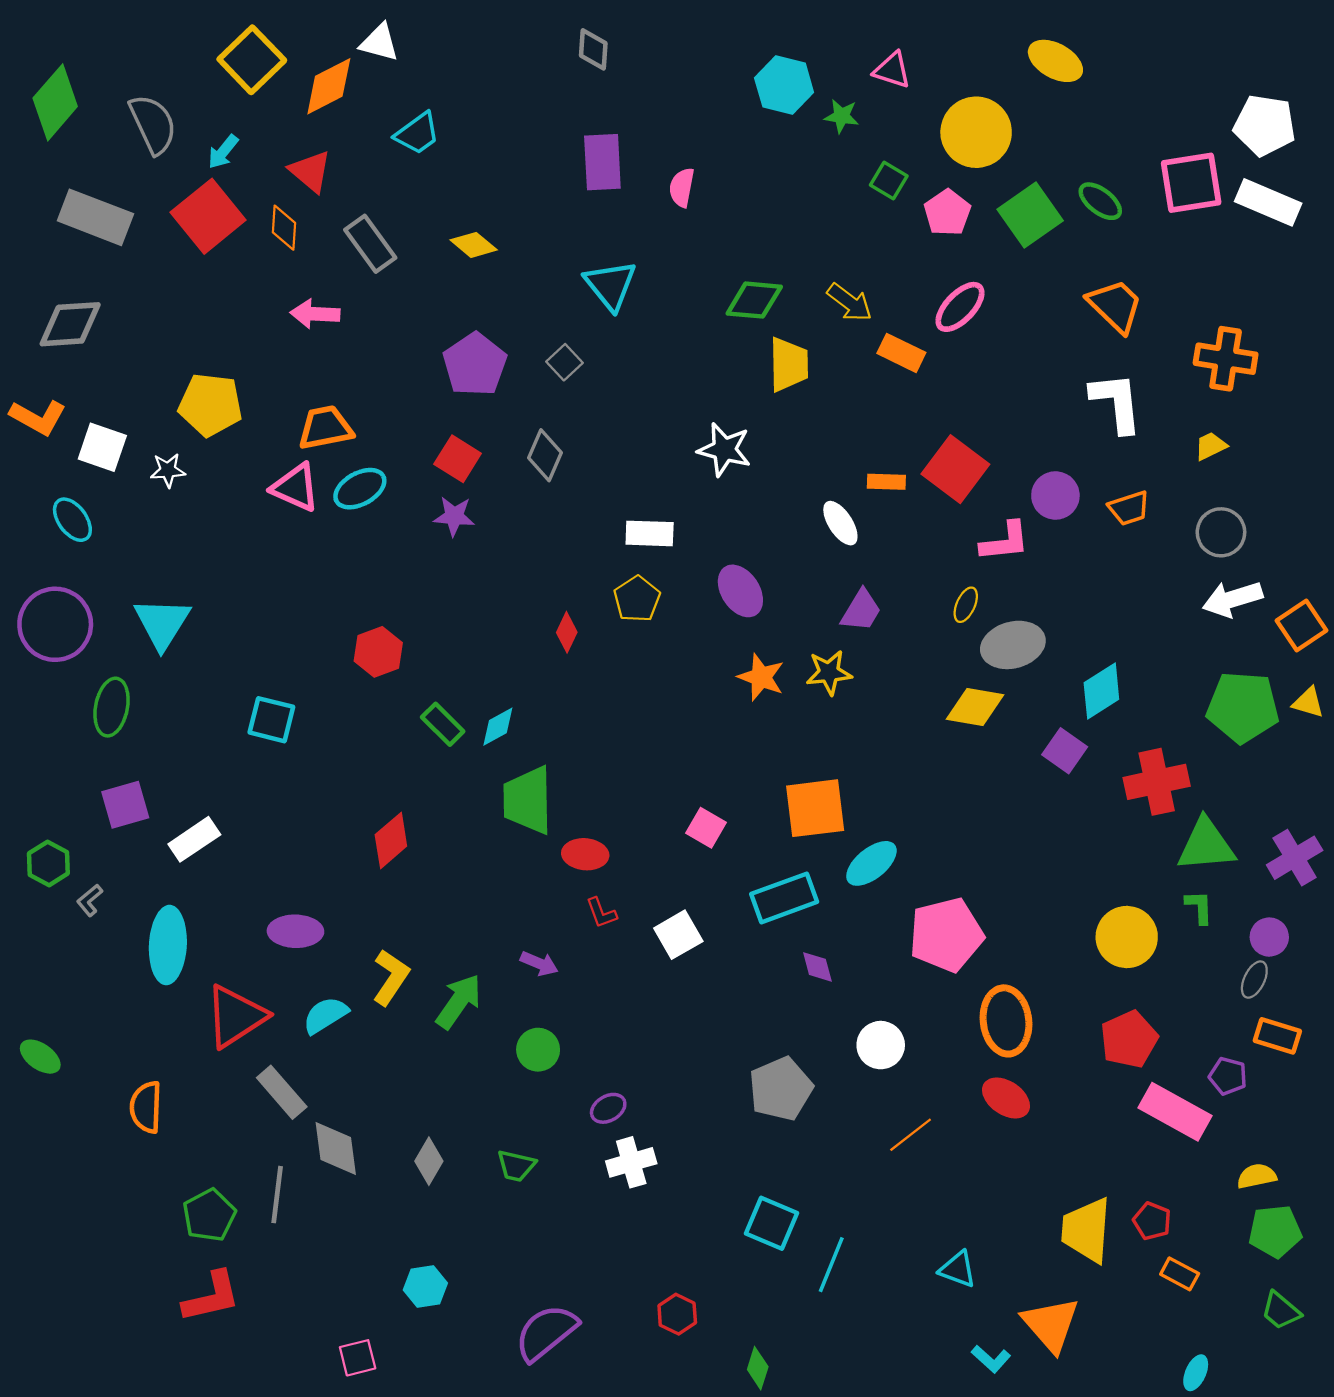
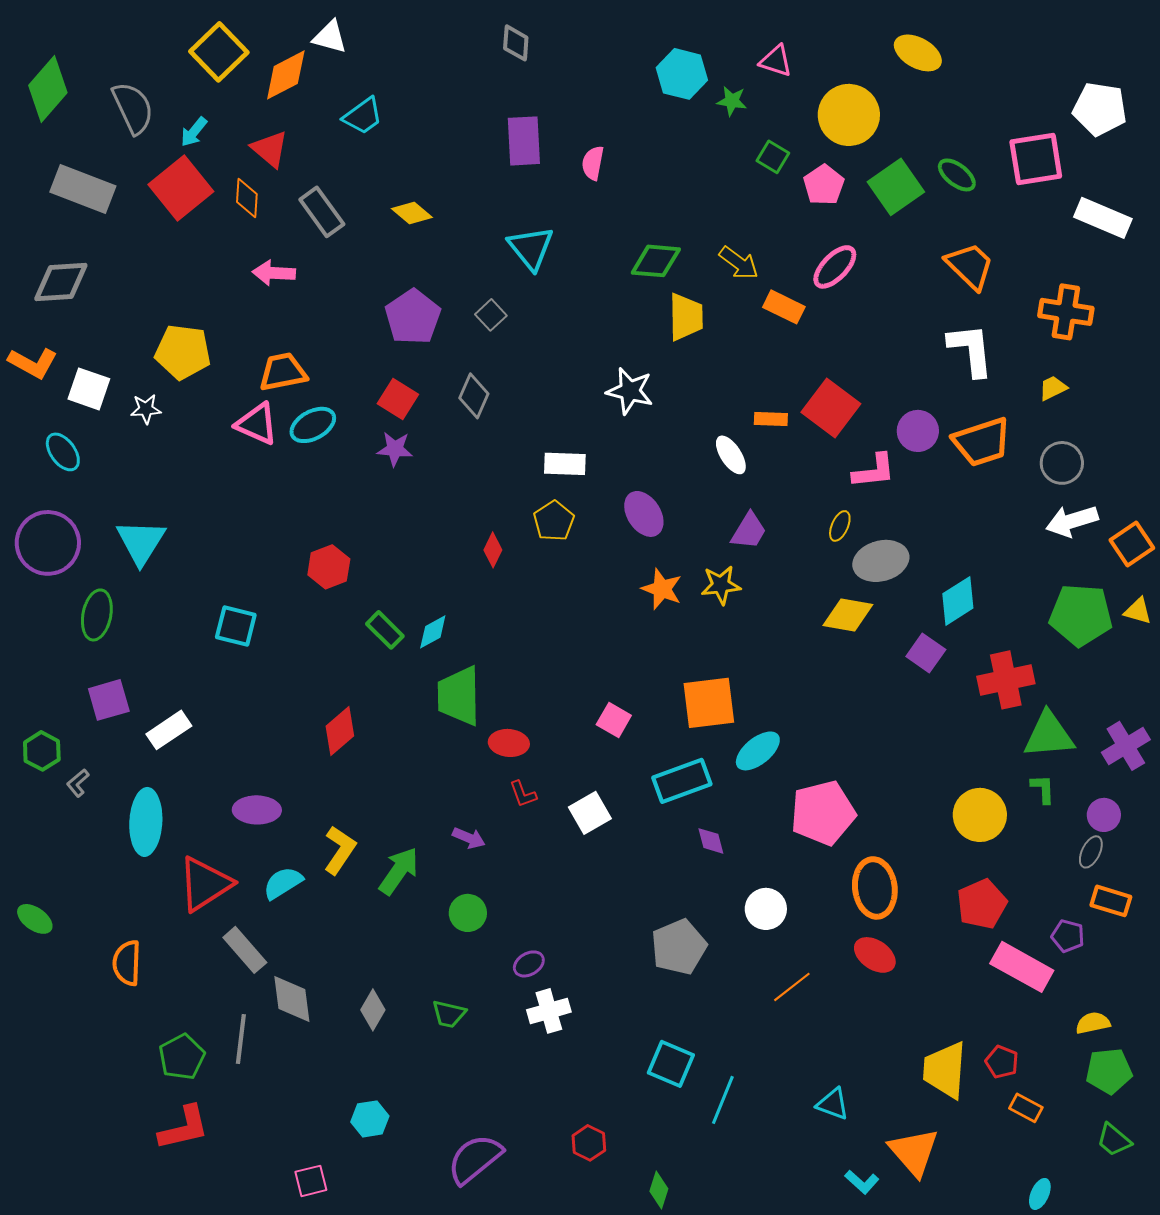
white rectangle: (1268, 202) -> (1103, 218), moved
orange trapezoid: (1129, 508) -> (982, 442), size x1.6

